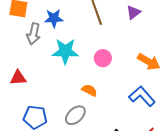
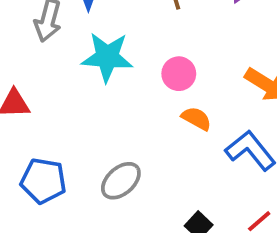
orange semicircle: (89, 90) -> (196, 119), moved

